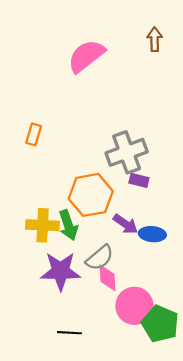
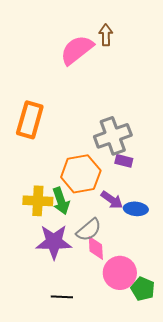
brown arrow: (155, 39) -> (106, 35), moved
orange rectangle: (34, 134) -> (30, 120), size x1.8
green pentagon: (160, 324) -> (143, 289), size x0.7

